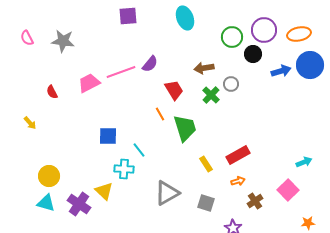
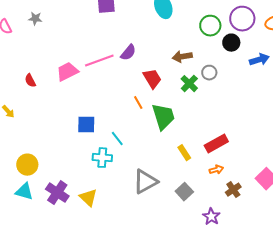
gray star: (63, 41) -> (35, 19), moved, size x0.6
yellow triangle: (104, 191) -> (88, 198), moved
gray square: (206, 203) -> (184, 192), turned 30

